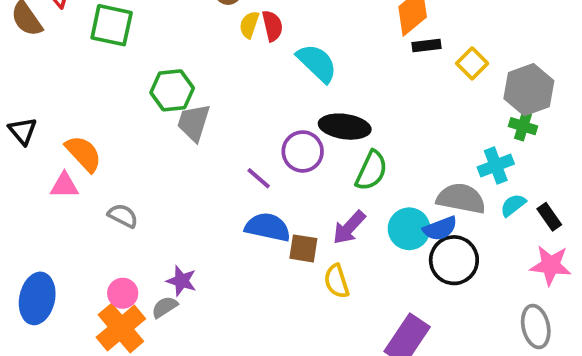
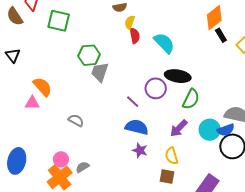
red semicircle: (272, 26) -> (135, 36), moved
black rectangle: (426, 46) -> (221, 35), turned 64
black triangle: (23, 131) -> (13, 55), moved
gray semicircle: (123, 216) -> (76, 120), moved
brown square: (303, 248) -> (167, 177), moved
purple star: (182, 281) -> (140, 150), moved

